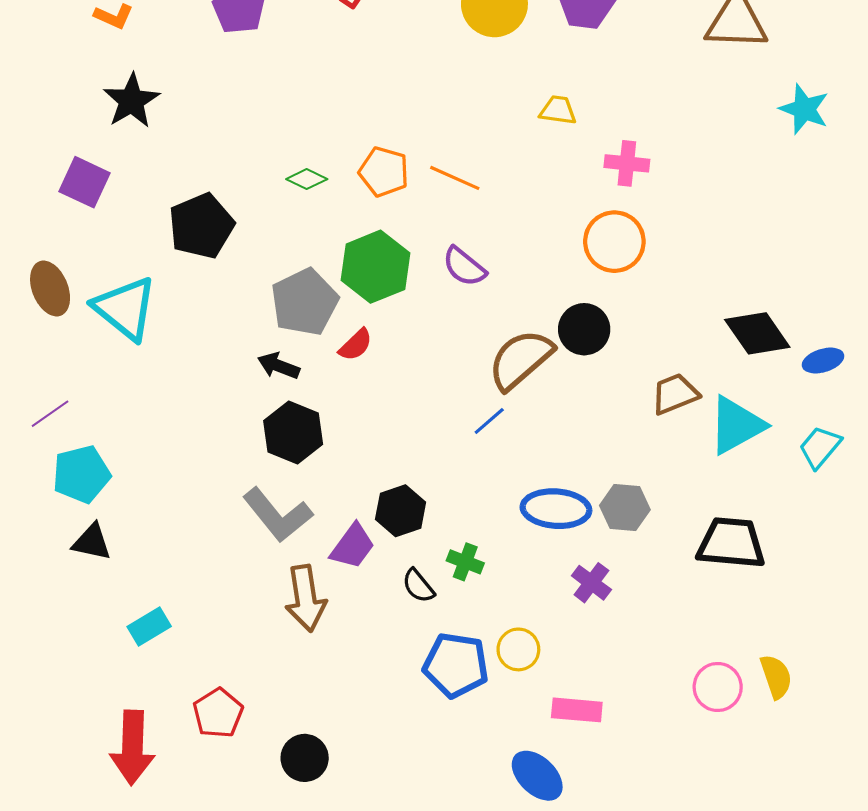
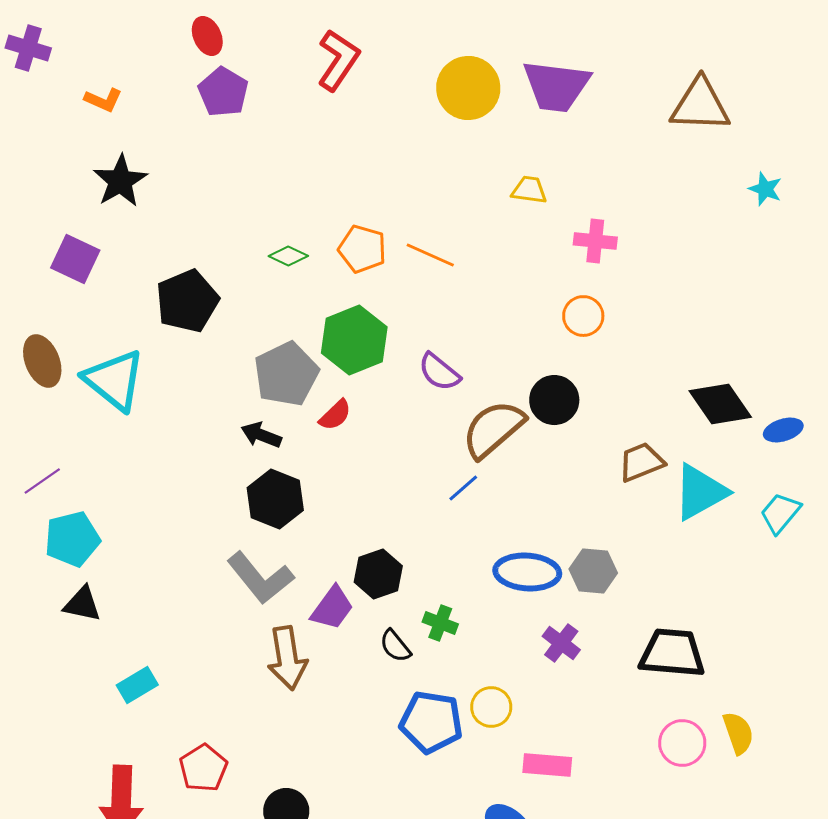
cyan star: (804, 109) -> (765, 189), size x0.7
orange circle: (614, 242) -> (583, 316), size x0.7
purple semicircle: (464, 267) -> (439, 372), moved
black trapezoid: (731, 543) -> (672, 653), moved

